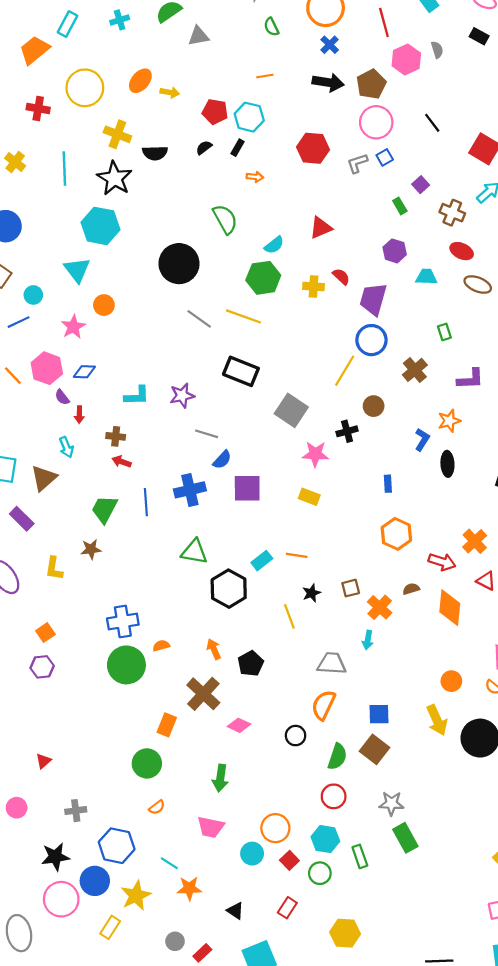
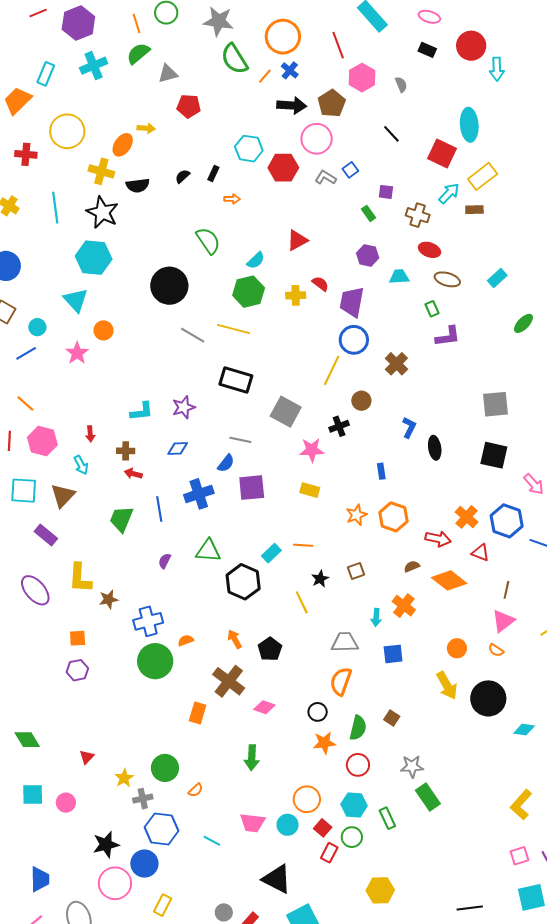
cyan cross: (120, 20) -> (94, 66), size x1.5
green semicircle: (271, 27) -> (234, 59), size x1.8
gray semicircle: (437, 50) -> (401, 85), moved
orange line: (265, 76) -> (265, 76), moved, turned -35
orange ellipse: (140, 81) -> (123, 145), moved
red pentagon: (215, 112) -> (189, 106), moved
cyan hexagon: (249, 117) -> (249, 149), moved
pink circle: (376, 122) -> (317, 139), moved
gray L-shape: (357, 163) -> (326, 178), turned 55
purple square: (421, 185) -> (386, 192), turned -35
green rectangle: (444, 332) -> (432, 309), moved
pink hexagon: (47, 368) -> (42, 441), moved
blue diamond: (84, 372) -> (178, 449), moved
purple L-shape: (470, 379) -> (448, 336), moved
purple semicircle: (62, 397) -> (165, 561), moved, turned 70
orange star: (449, 421) -> (356, 515), moved
gray line: (207, 434) -> (240, 440), moved
brown star: (91, 549) -> (109, 599), moved
yellow L-shape: (54, 568) -> (80, 578), size x1.4
orange cross: (380, 607) -> (404, 606), moved
orange diamond: (450, 608) -> (449, 580), turned -52
orange square: (45, 633) -> (78, 638), turned 36
blue square: (379, 714) -> (393, 654), moved
brown square: (375, 749) -> (392, 718), size x0.6
green circle: (147, 763) -> (165, 768), moved
gray cross: (76, 811) -> (143, 799), moved
pink trapezoid: (211, 827) -> (252, 823), moved
orange star: (189, 888) -> (324, 743), moved
yellow star: (136, 896) -> (124, 778), moved, size x0.7
red rectangle: (287, 908) -> (329, 853), moved
black triangle: (235, 911) -> (277, 879), size x1.8

